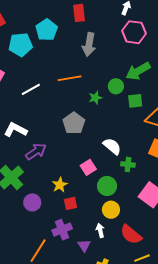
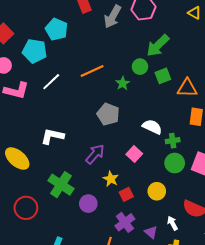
gray arrow: (89, 44) -> (113, 17), moved, turned 35
cyan pentagon: (20, 45) -> (35, 51), turned 30
white line: (31, 89) -> (51, 82), moved
purple arrow: (36, 152) -> (95, 154), moved
green circle: (107, 186) -> (175, 163), moved
yellow circle: (111, 210) -> (157, 191), moved
white arrow: (100, 230) -> (172, 223), moved

